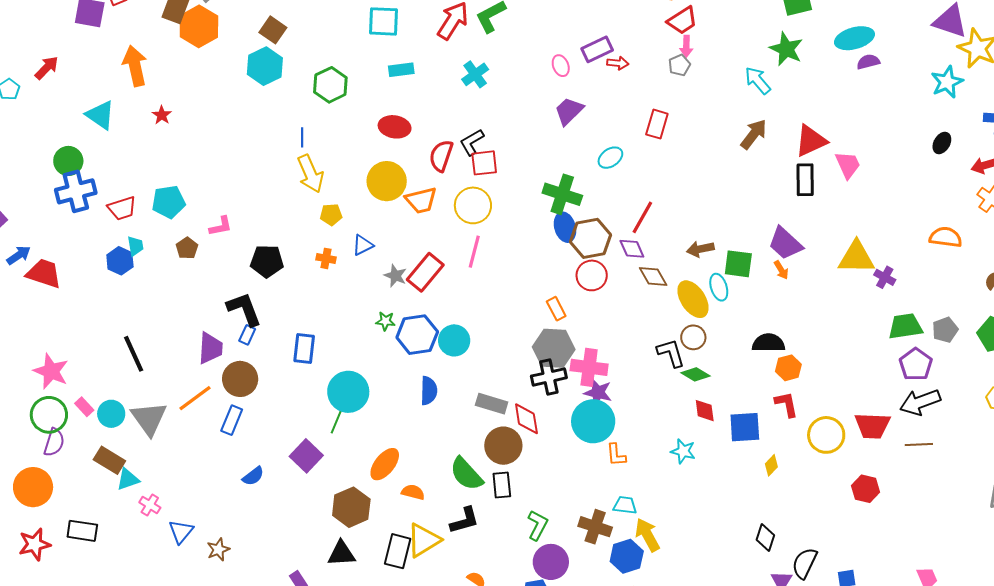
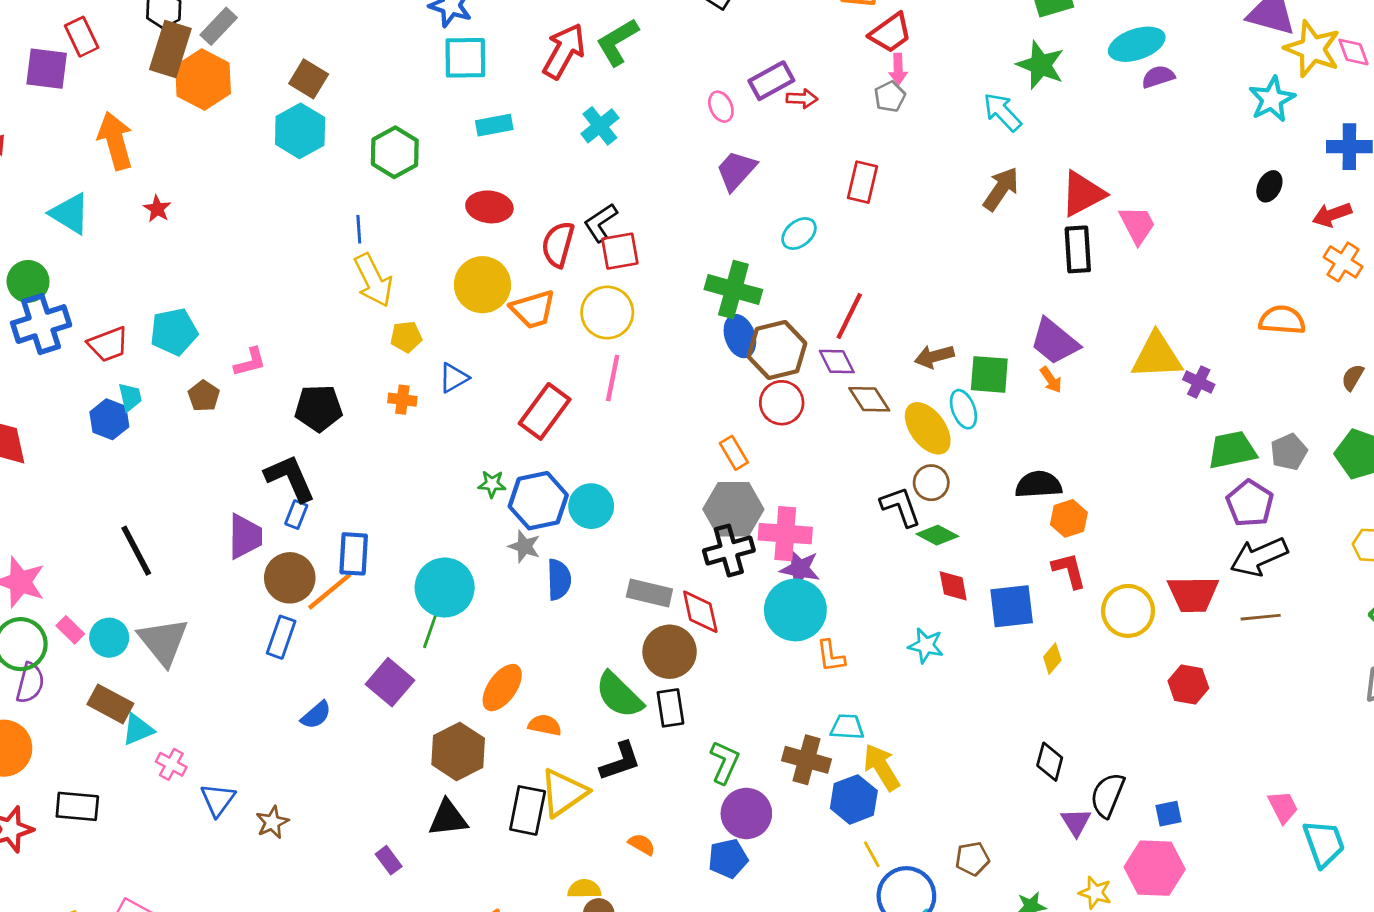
gray star: (395, 276) -> (524, 546), moved
blue rectangle: (304, 349) -> (354, 554), moved
orange line: (195, 398) -> (330, 591), moved

